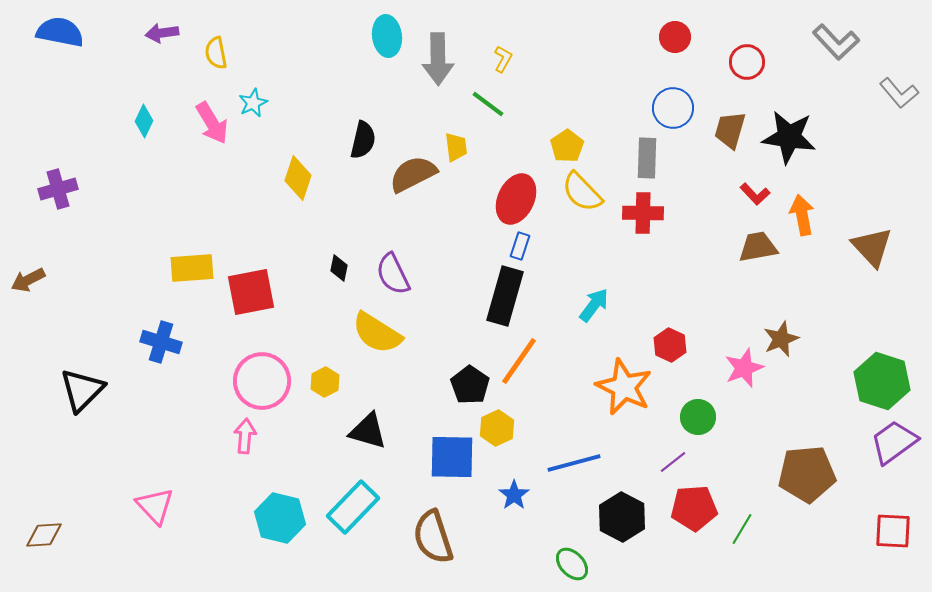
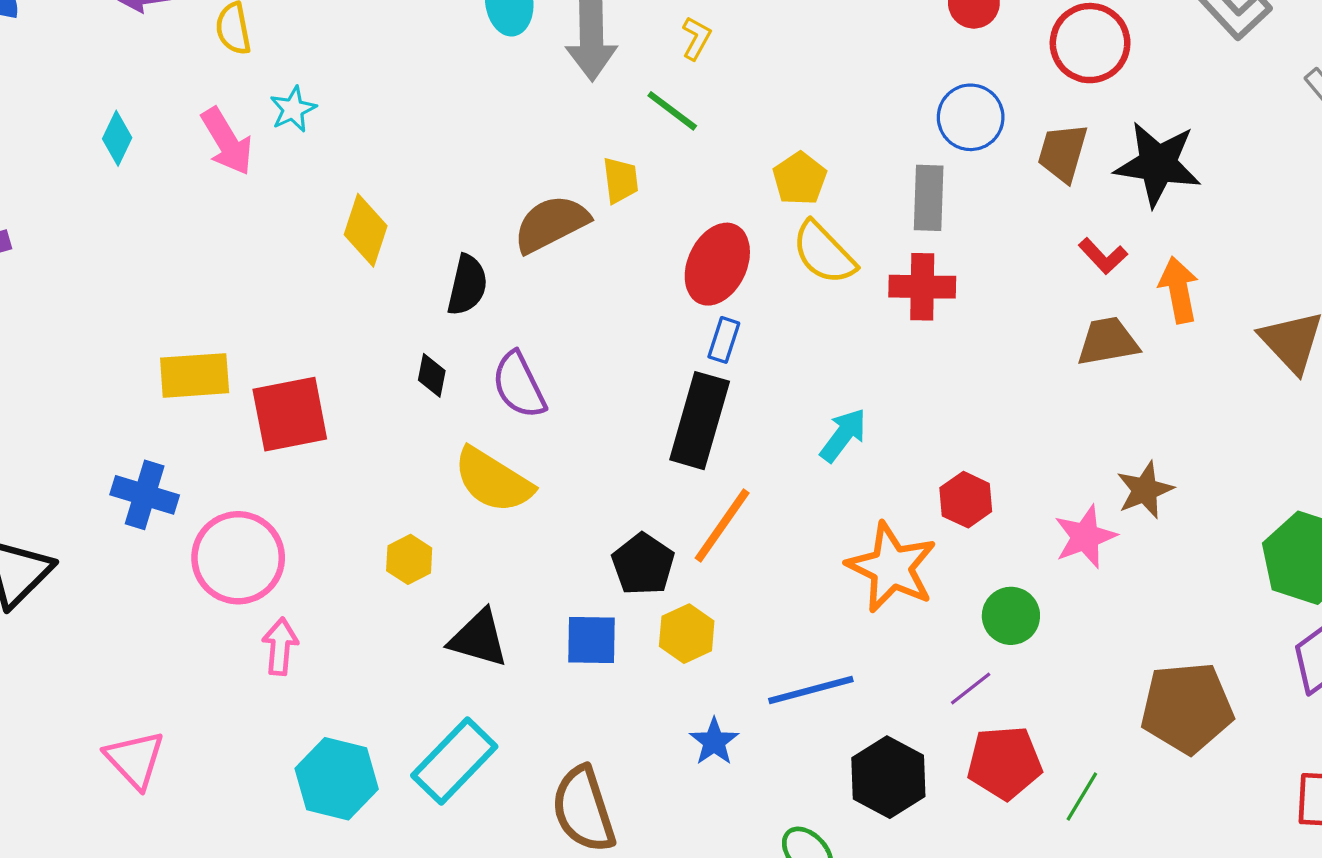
red circle: (747, 62) -> (1090, 43), size x1.4
black semicircle: (363, 140) -> (467, 285), moved
pink circle: (262, 381) -> (238, 558), moved
blue square: (452, 457) -> (591, 640), moved, size x0.7

